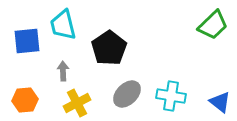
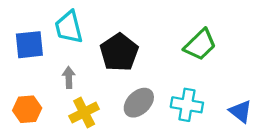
green trapezoid: (213, 25) -> (200, 45), moved

